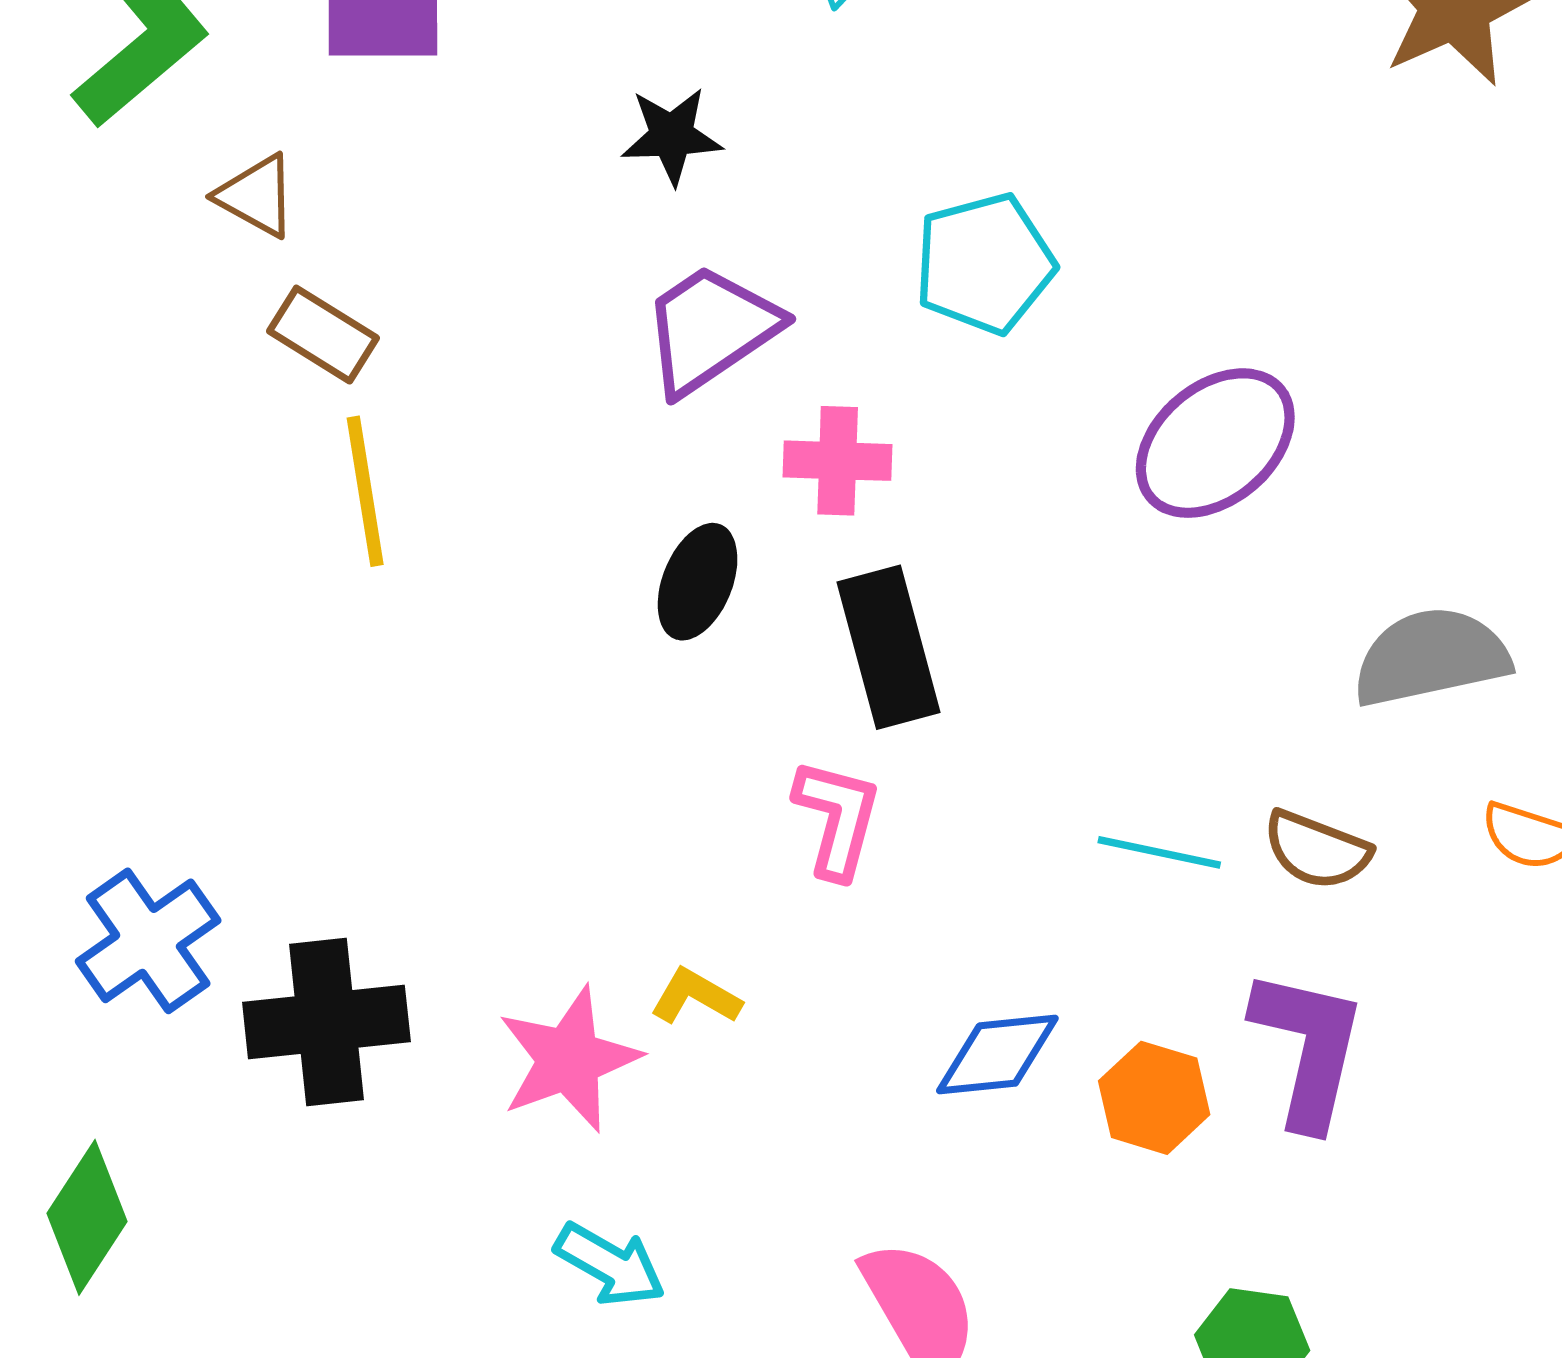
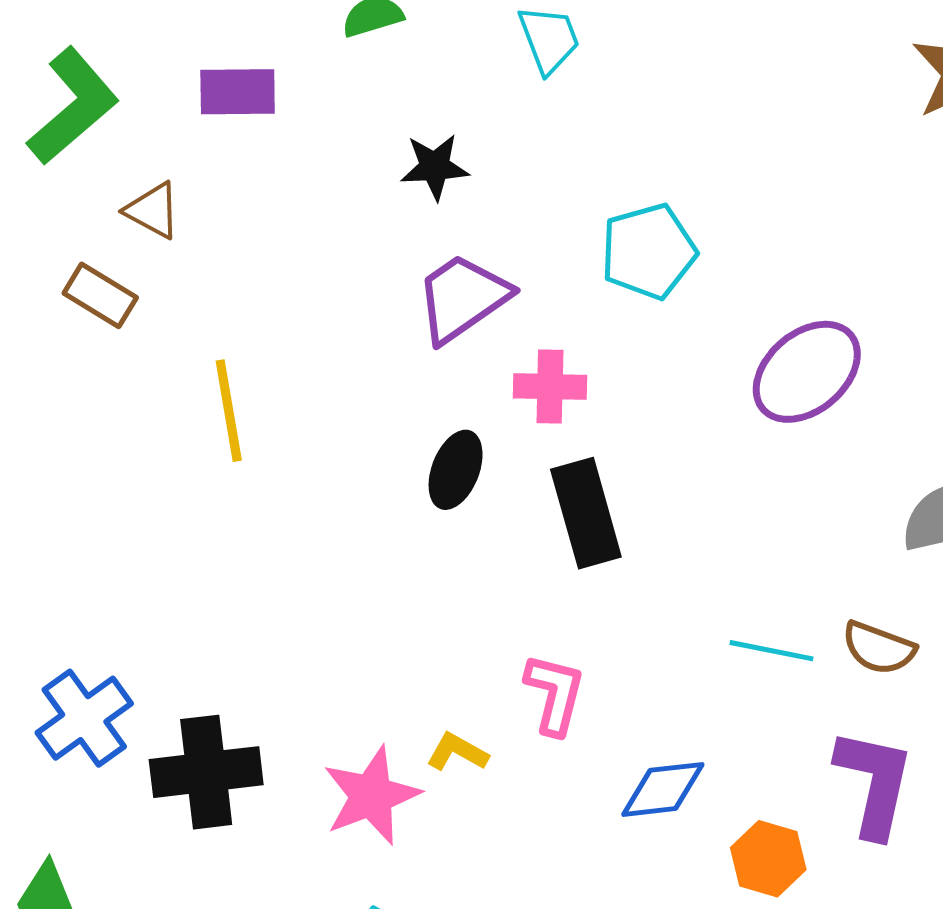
brown rectangle: (323, 335) -> (100, 295), moved
pink L-shape: (837, 818) -> (555, 694), moved
orange hexagon: (1154, 1098) -> (768, 859), moved

